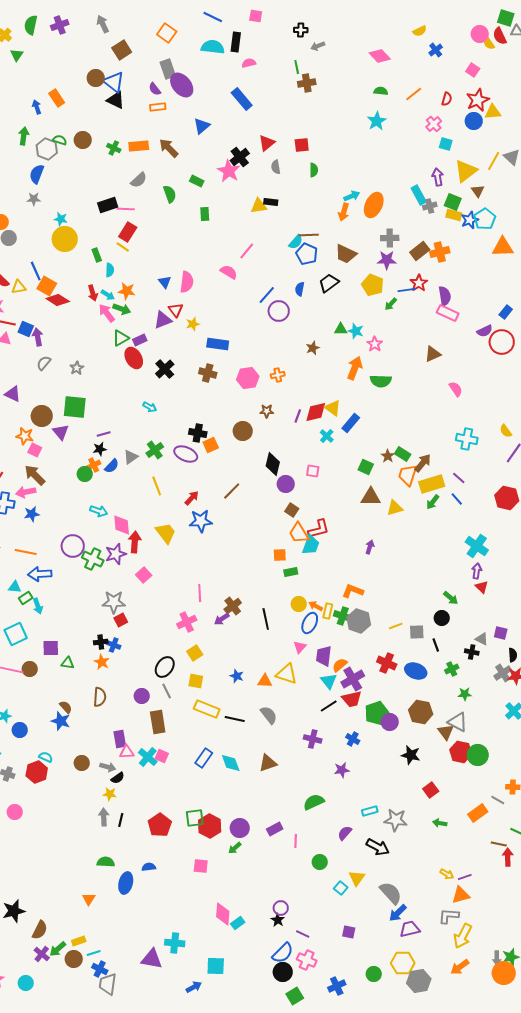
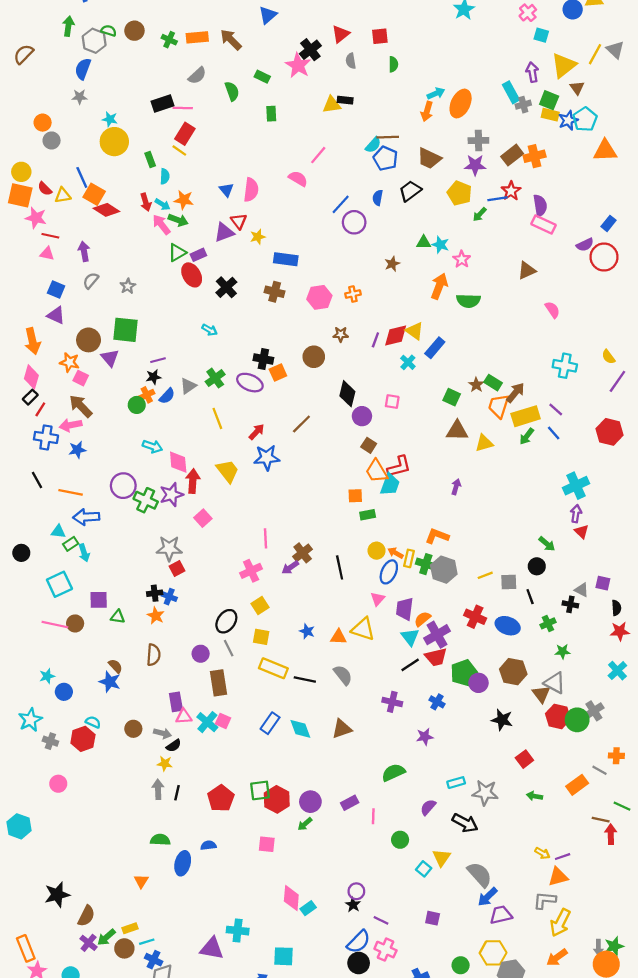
blue square: (26, 329) -> (56, 290), moved
cyan cross: (477, 546) -> (576, 486), turned 30
gray cross: (503, 673) -> (594, 711), moved

